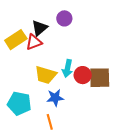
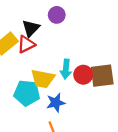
cyan pentagon: (19, 103) -> (27, 93), moved

